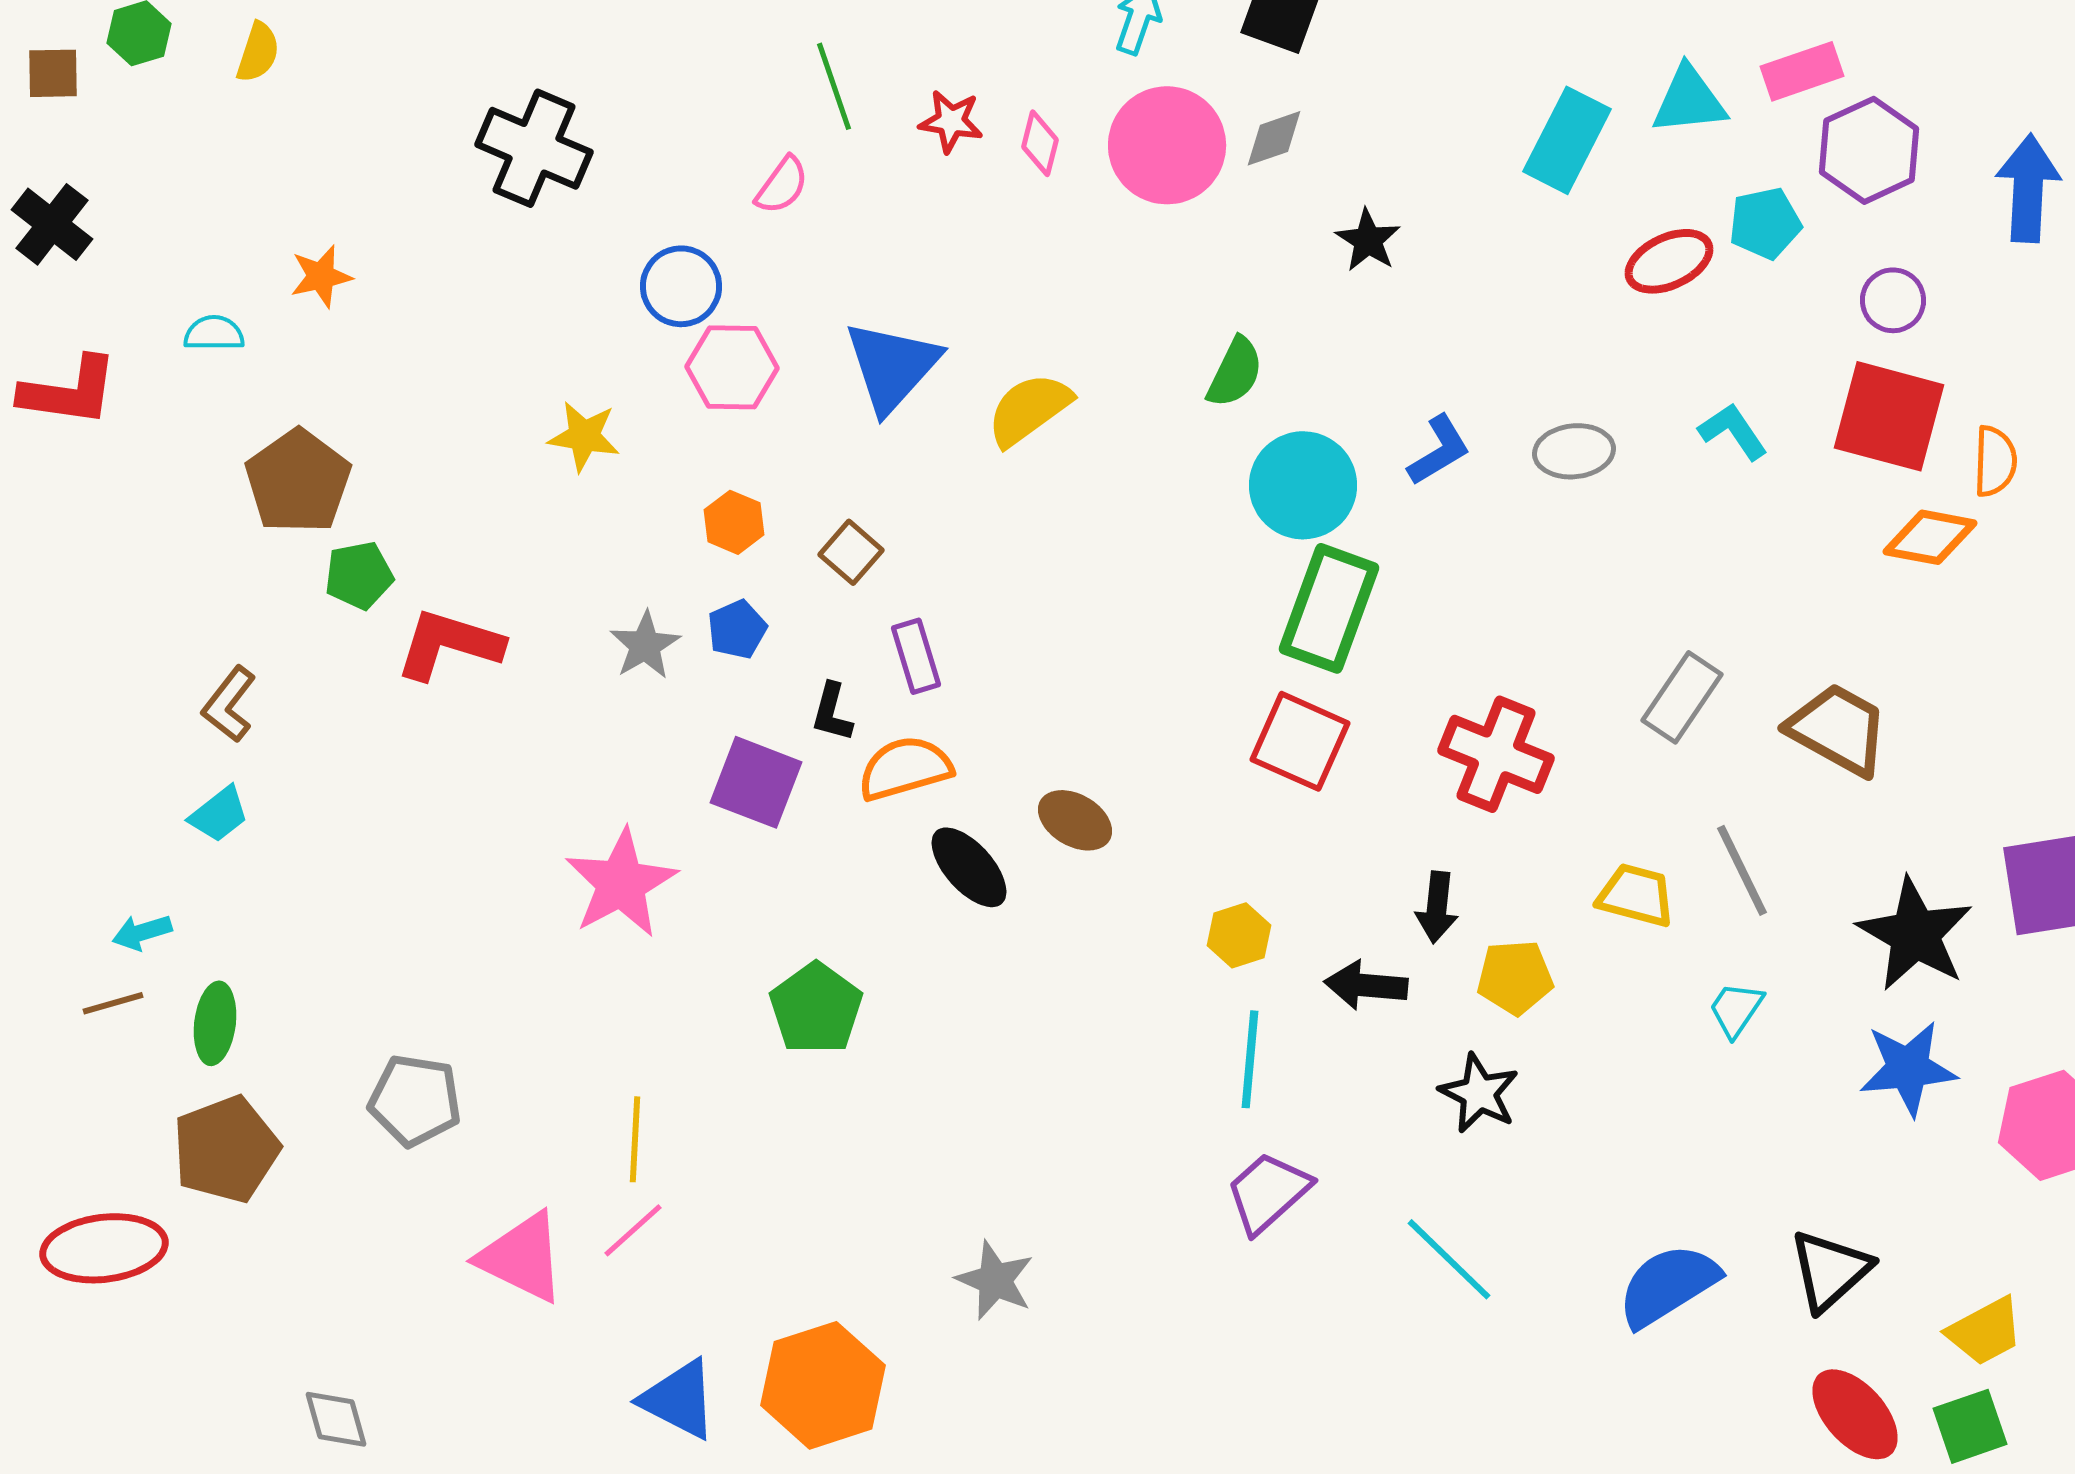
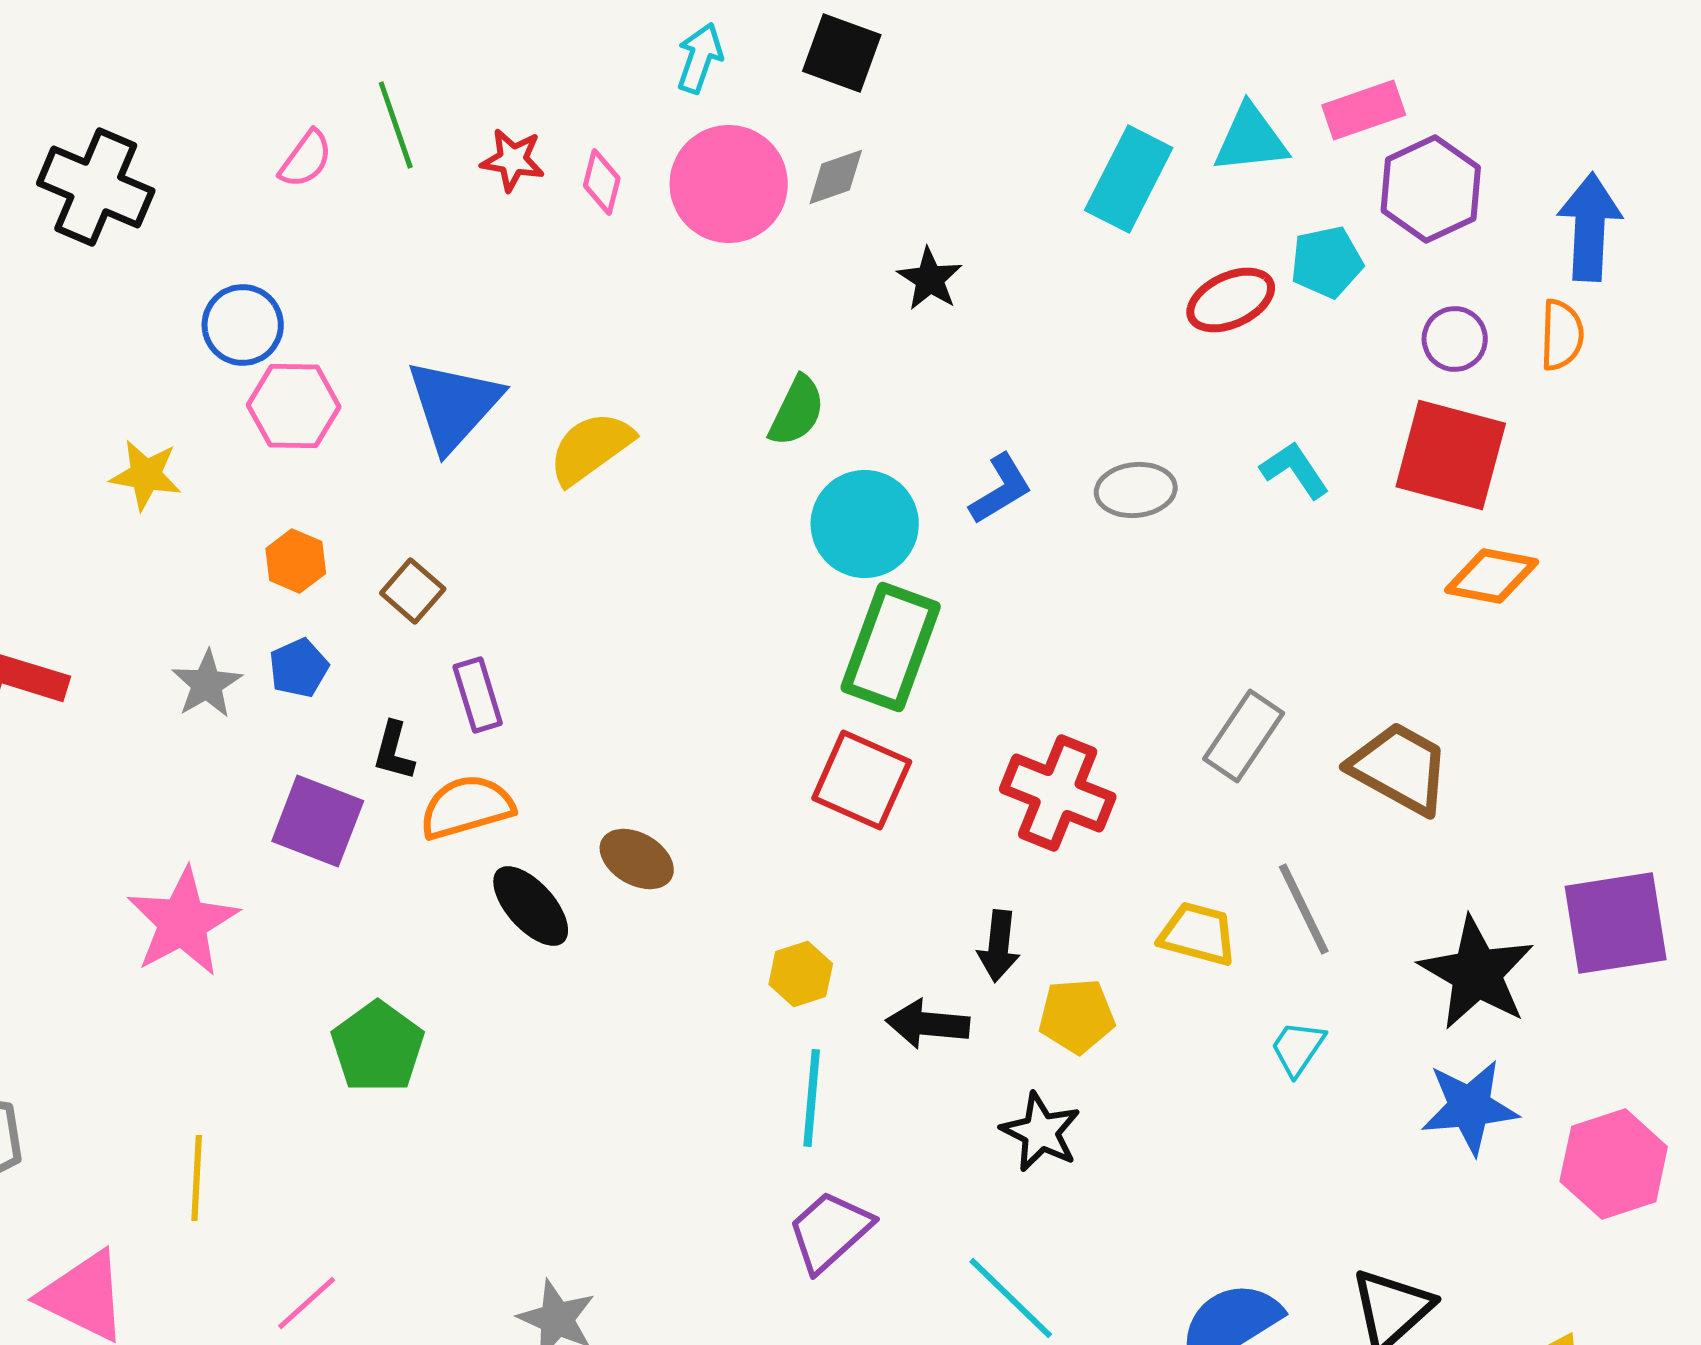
pink semicircle: (782, 185) -> (306, 159), moved
orange semicircle: (1995, 461) -> (1562, 335), moved
pink line: (633, 1230) -> (307, 1303), moved

